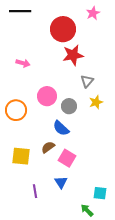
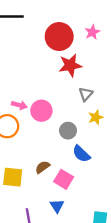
pink star: (93, 13) -> (92, 32), moved
pink arrow: (23, 63) -> (19, 105), moved
gray circle: (69, 106) -> (68, 131), moved
blue semicircle: (61, 128) -> (81, 154), moved

